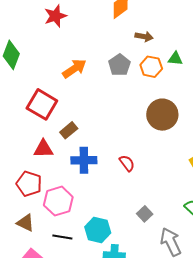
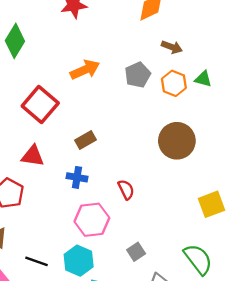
brown rectangle: (69, 130) -> (86, 140), moved
blue cross: (84, 160) -> (77, 177), size x0.7
pink hexagon: (58, 201) -> (92, 220), moved

